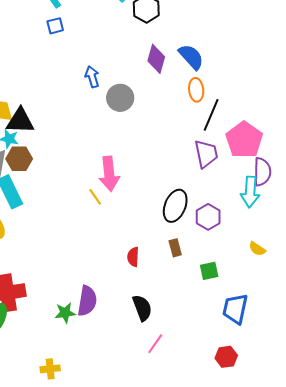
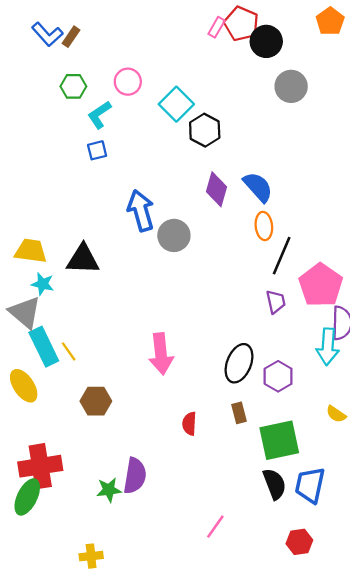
blue arrow: (92, 77) -> (141, 211), size x1.6
black triangle: (20, 121) -> (83, 259), moved
purple trapezoid: (206, 154) -> (276, 302), size x0.7
brown hexagon: (19, 159) -> (96, 401), moved
pink arrow: (109, 174) -> (161, 354), moved
yellow line: (95, 197) -> (69, 351), moved
green square: (209, 271) -> (279, 440), size x1.8
black semicircle: (142, 308) -> (275, 484), moved

